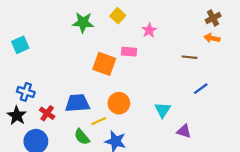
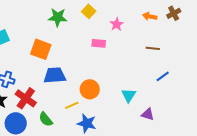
orange arrow: (212, 38) -> (150, 16), moved
orange square: (104, 64) -> (41, 49), moved
blue trapezoid: (77, 103) -> (55, 75), moved
red cross: (47, 113) -> (26, 98), size x1.5
green semicircle: (82, 137) -> (46, 119), moved

